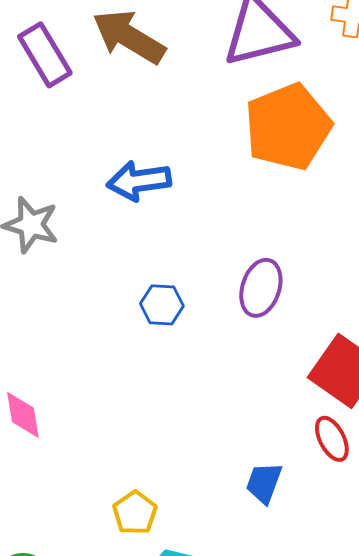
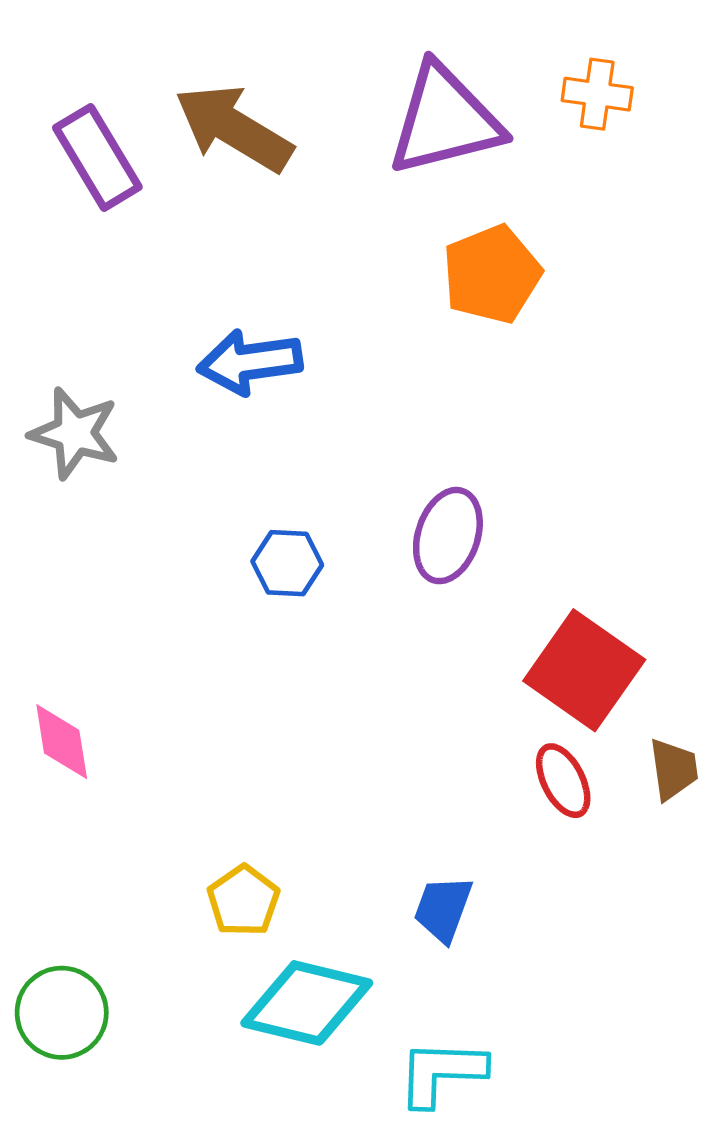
orange pentagon: (288, 127) -> (492, 274), size x0.7
blue trapezoid: (264, 483) -> (443, 909), moved

